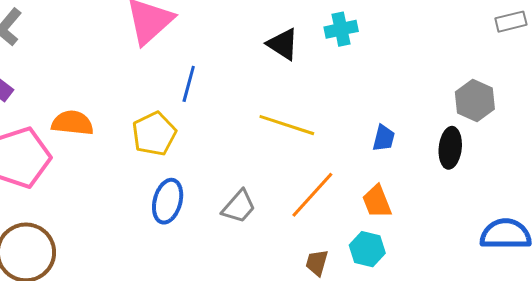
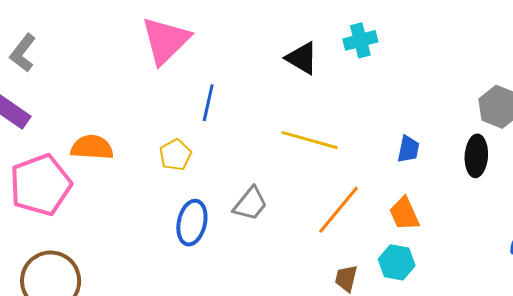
yellow pentagon: (154, 134) -> (175, 155), size x0.7
gray trapezoid: (239, 207) -> (250, 204), moved

